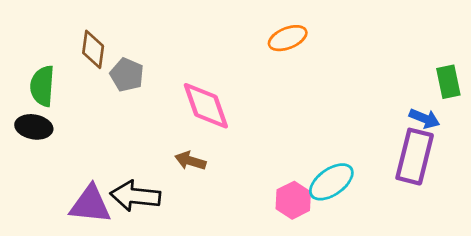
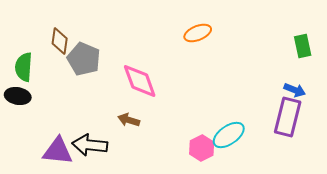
gray pentagon: (127, 75) -> (84, 59), size x1.4
green rectangle: (448, 82) -> (303, 46), moved

